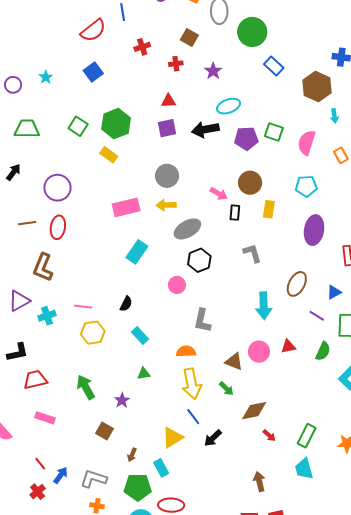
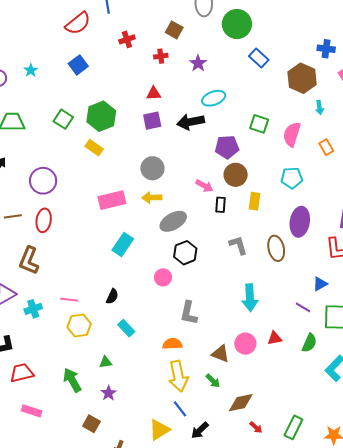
purple pentagon: (246, 138) -> (227, 147), moved
brown ellipse: (297, 284) -> (276, 248), moved, turned -40
green triangle: (144, 374) -> (106, 362), moved

